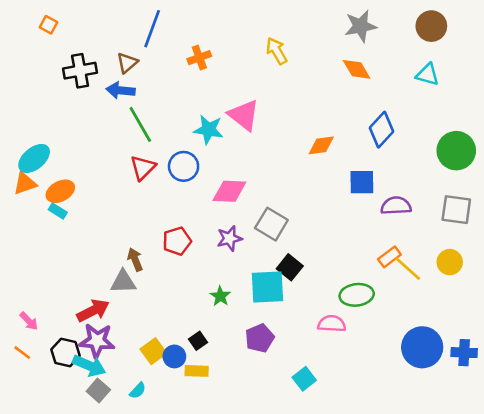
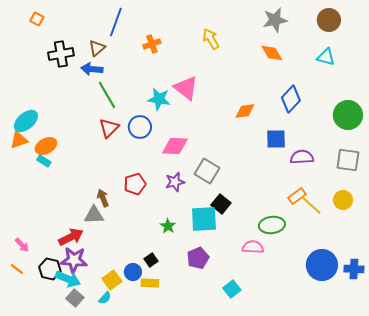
yellow square: (153, 351) -> (112, 280), moved

